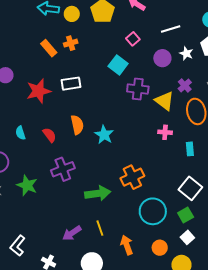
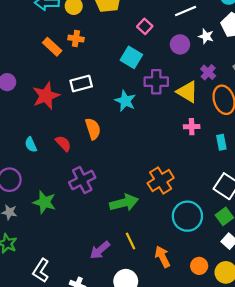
orange cross: (71, 43) -> (76, 39), turned 32
cyan star: (104, 135) -> (125, 101), moved
orange circle: (160, 248) -> (199, 266), moved

